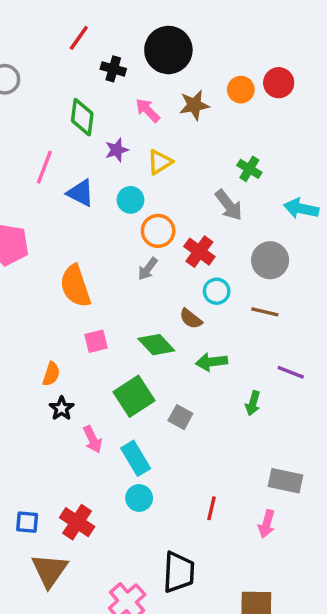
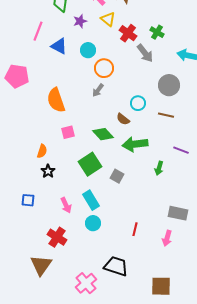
yellow triangle: (160, 162) -> (108, 19), moved, turned -49
red cross: (199, 252) -> (128, 33), moved
green arrow: (211, 362) -> (135, 144), size x1.4
pink arrow: (93, 439) -> (66, 205), moved
blue square: (27, 522) -> (28, 200), moved
black trapezoid: (179, 572) -> (116, 266), turned -75

